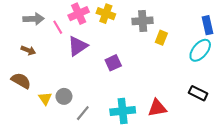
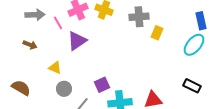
purple square: (113, 63) -> (102, 85), moved
brown semicircle: (21, 81) -> (21, 88), moved
yellow triangle: (45, 98) -> (55, 68), moved, turned -32

